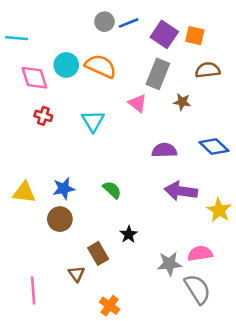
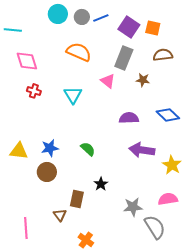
cyan circle: (66, 65) -> (58, 14), moved
brown rectangle: (98, 253) -> (77, 199), turned 42
pink semicircle: (200, 253) -> (168, 199), moved

